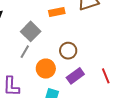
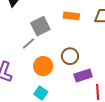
purple rectangle: (75, 76) -> (83, 75), moved

